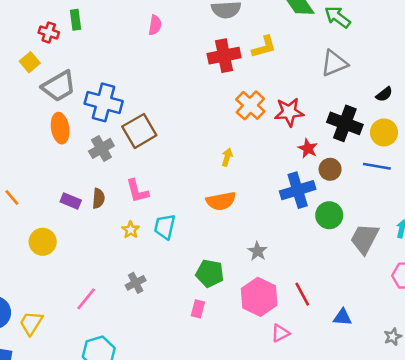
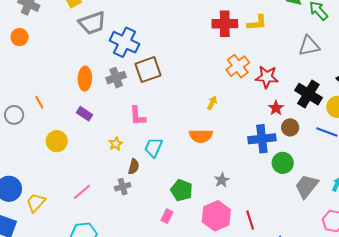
orange ellipse: (60, 128) -> (85, 79), moved
brown semicircle: (98, 198) -> (134, 167), moved
yellow star: (131, 230) -> (116, 144), moved

